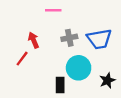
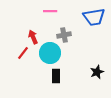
blue trapezoid: (99, 39) -> (94, 17), moved
cyan circle: (79, 68) -> (50, 53), moved

